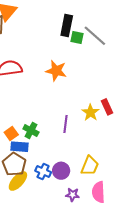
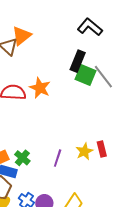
green square: (77, 37) -> (85, 75), size x1.5
orange star: (56, 71) -> (40, 88), moved

